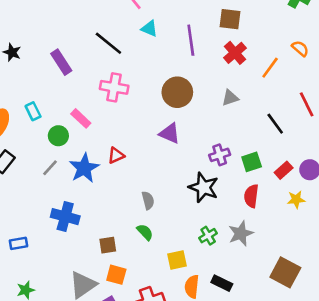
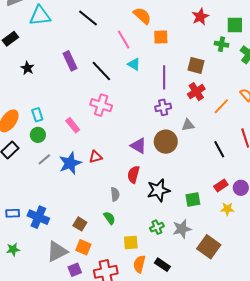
purple rectangle: (61, 62) -> (70, 61), moved
brown circle: (177, 92) -> (166, 142), moved
green circle: (58, 136) -> (38, 135), moved
purple cross: (220, 155) -> (163, 107), moved
green square: (252, 162) -> (193, 200), moved
black star: (203, 187) -> (158, 190), turned 30
red semicircle: (251, 196) -> (133, 174), moved
blue cross: (65, 217) -> (38, 217), moved
brown square: (108, 245) -> (80, 224), turned 32
brown square: (285, 272) -> (209, 247), moved

